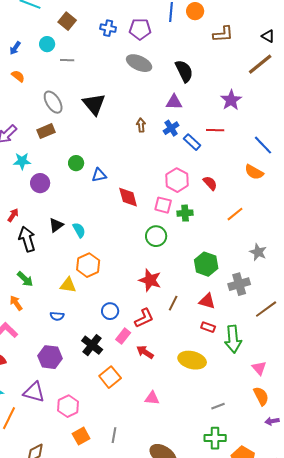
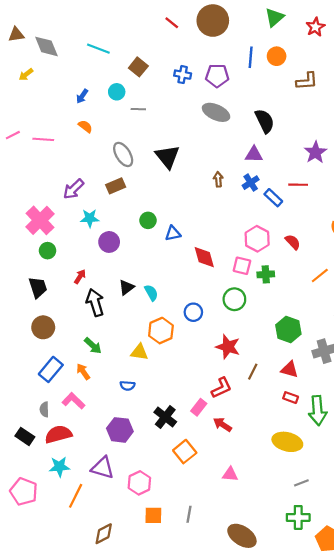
blue circle: (110, 311) -> (193, 312), moved
yellow ellipse: (192, 360) -> (287, 442), moved
orange square: (81, 436) -> (153, 515), turned 30

